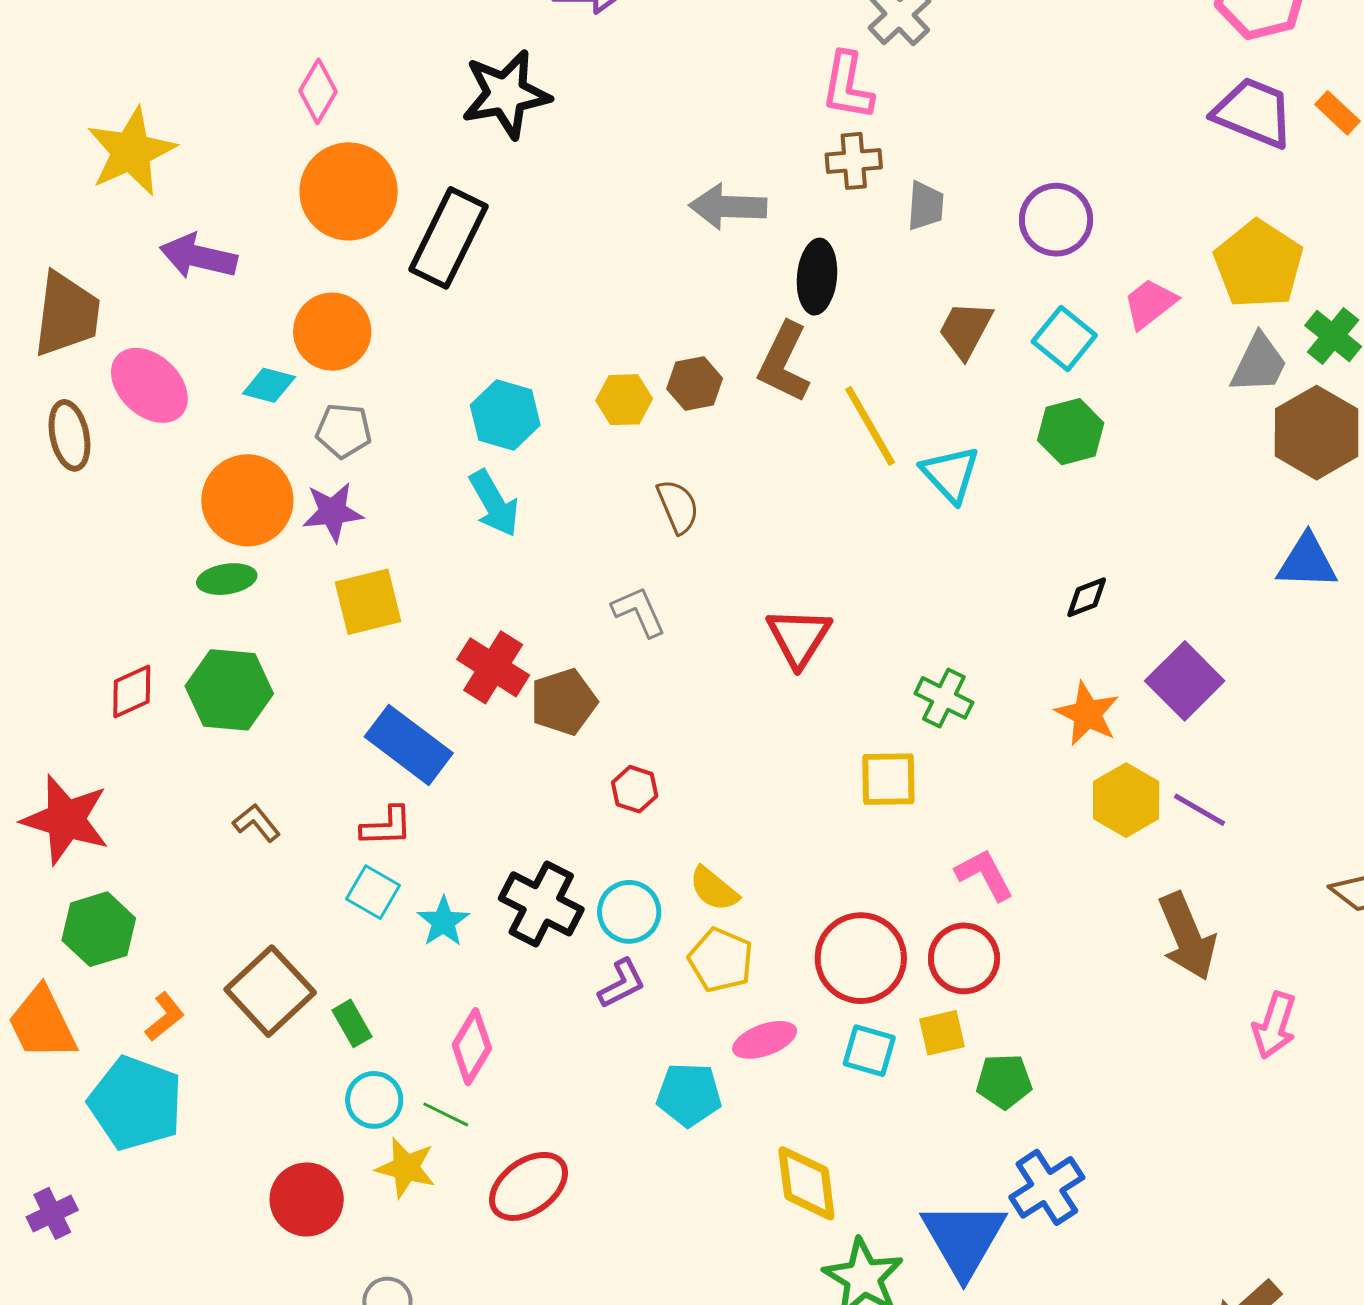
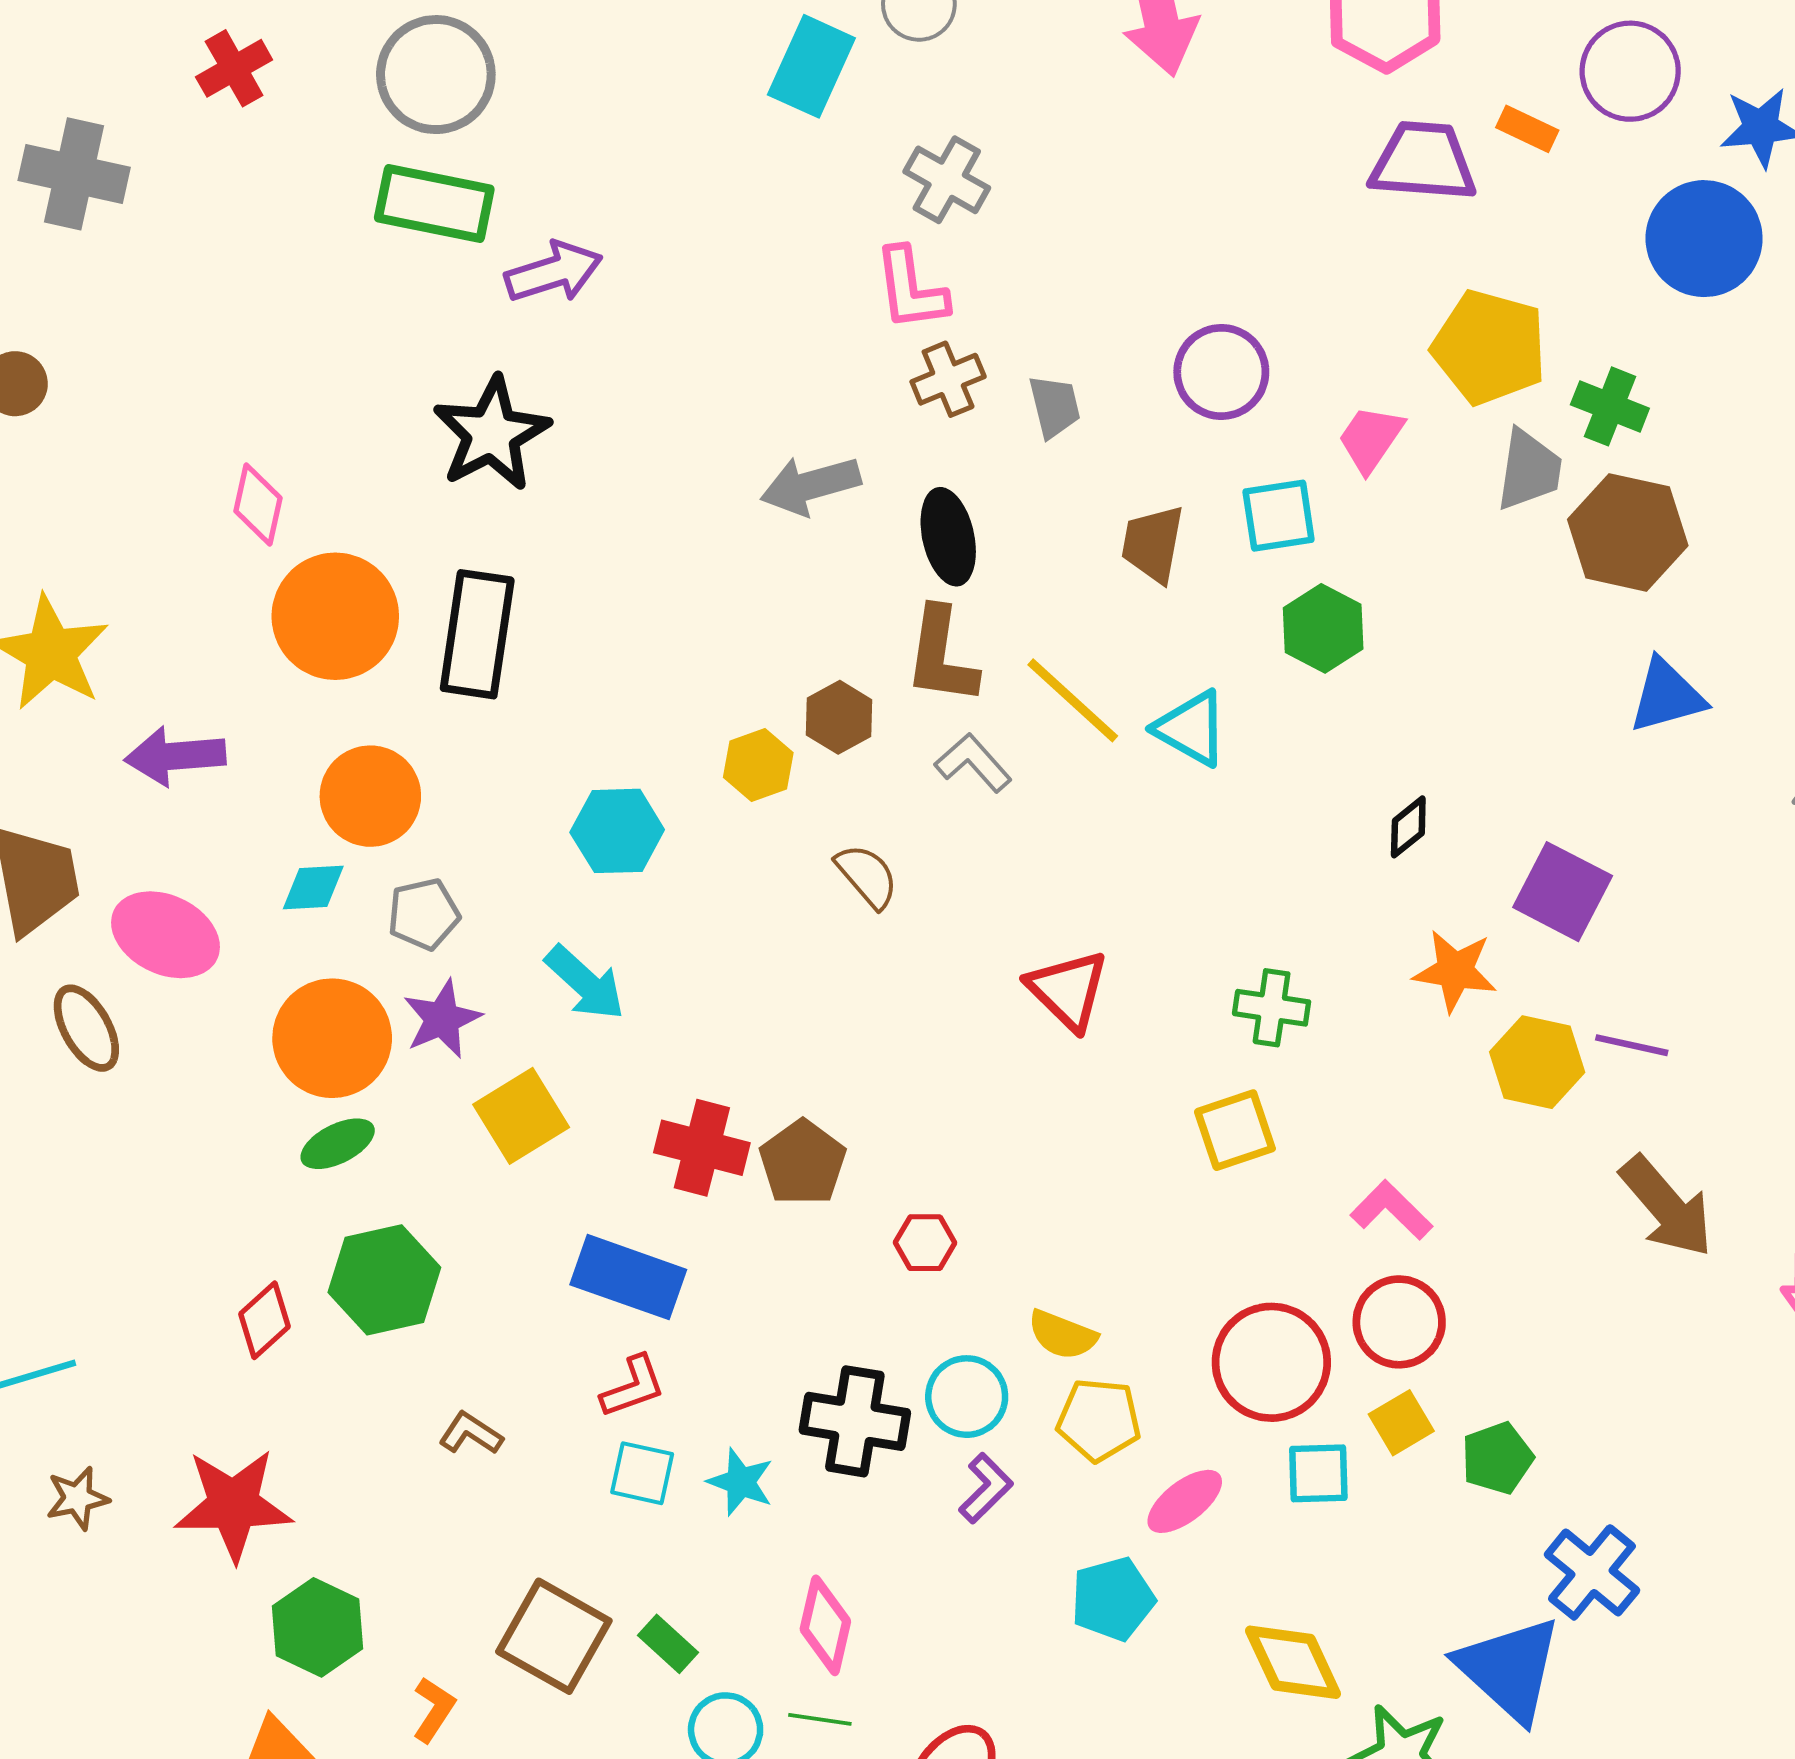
cyan square: (1064, 338) -> (1279, 516), turned -30
cyan arrow: (494, 503) -> (585, 983), moved
gray L-shape: (639, 612) -> (973, 763), moved

